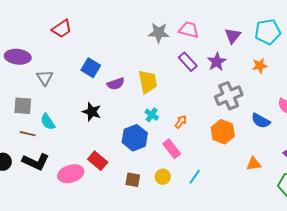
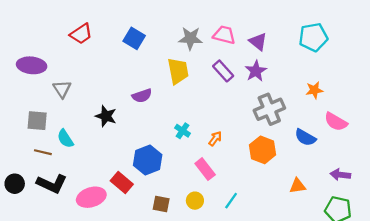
purple triangle: (233, 36) -> (258, 42), moved, turned -30
orange star: (260, 66) -> (314, 90), moved
blue square: (91, 68) -> (134, 38), moved
yellow trapezoid: (148, 82) -> (178, 71), moved
black star: (92, 112) -> (106, 116), moved
blue hexagon: (135, 138) -> (148, 160), moved

